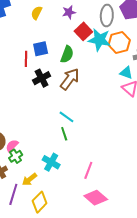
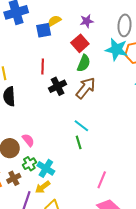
yellow semicircle: (37, 13) -> (54, 21), turned 32
red square: (83, 31) -> (80, 43), moved
blue square: (41, 49) -> (44, 30), moved
pink semicircle: (12, 146) -> (28, 140), moved, turned 96
cyan cross: (51, 162) -> (46, 168), moved

